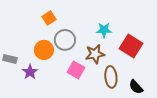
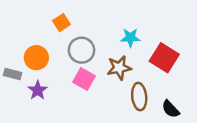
orange circle: (44, 50) -> (36, 58), moved
pink square: (76, 70) -> (84, 79), moved

